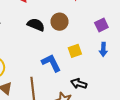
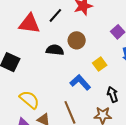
black arrow: (79, 84) -> (113, 94), turned 70

